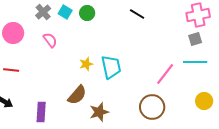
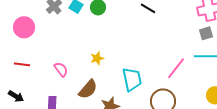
pink semicircle: (50, 40) -> (61, 69), moved
cyan trapezoid: (111, 67) -> (132, 79), moved

